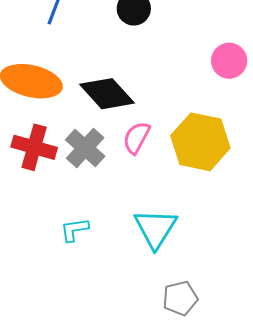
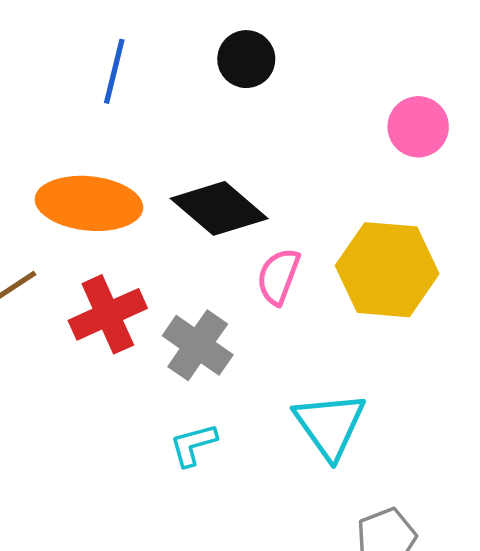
red cross: (34, 147) -> (108, 314), turned -33
gray cross: (85, 148) -> (198, 345), moved

